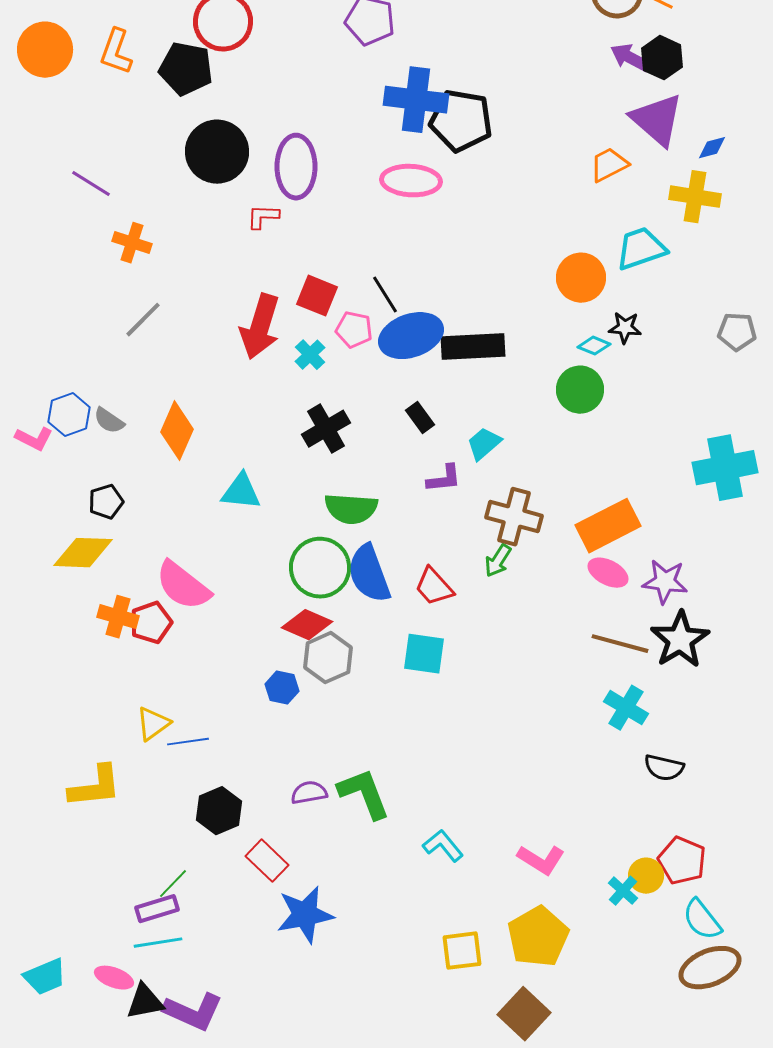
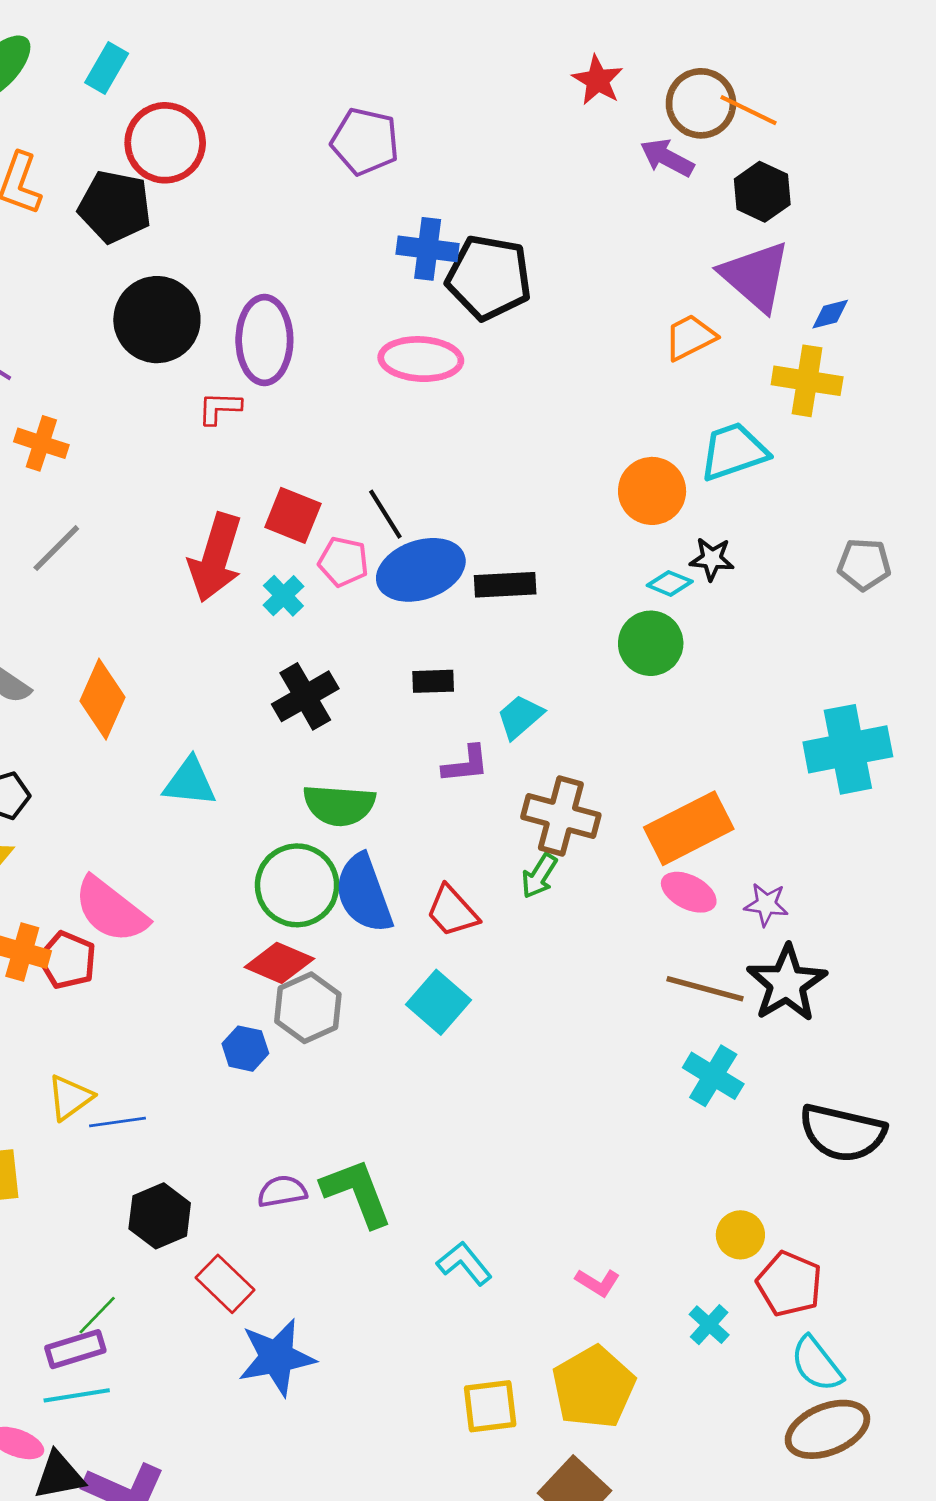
purple arrow: (630, 58) -> (667, 158), moved
blue cross: (416, 100) -> (428, 249), size x0.7
black rectangle: (473, 347) -> (505, 585), size x0.7
black rectangle: (420, 418) -> (433, 681), turned -56
purple star: (665, 582) -> (766, 904), size x0.7
red pentagon: (151, 623) -> (67, 960), turned -30
cyan square: (424, 654) -> (438, 1002), turned 33
black semicircle: (664, 768) -> (842, 1133), moved, size x1.6
pink L-shape: (541, 860) -> (598, 1282), size x0.7
yellow circle: (646, 876) -> (740, 1235), moved

